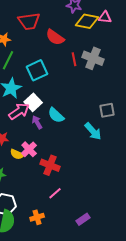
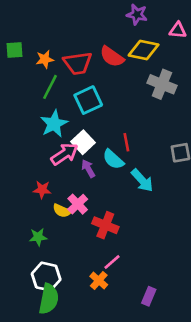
red trapezoid: (29, 21) -> (78, 63), moved
yellow diamond: (87, 21) -> (144, 50), moved
red line: (74, 59) -> (126, 142), moved
cyan arrow: (93, 131) -> (142, 180), moved
orange cross: (37, 217) -> (99, 280), moved, turned -32
purple rectangle: (83, 219) -> (149, 296), turned -32

